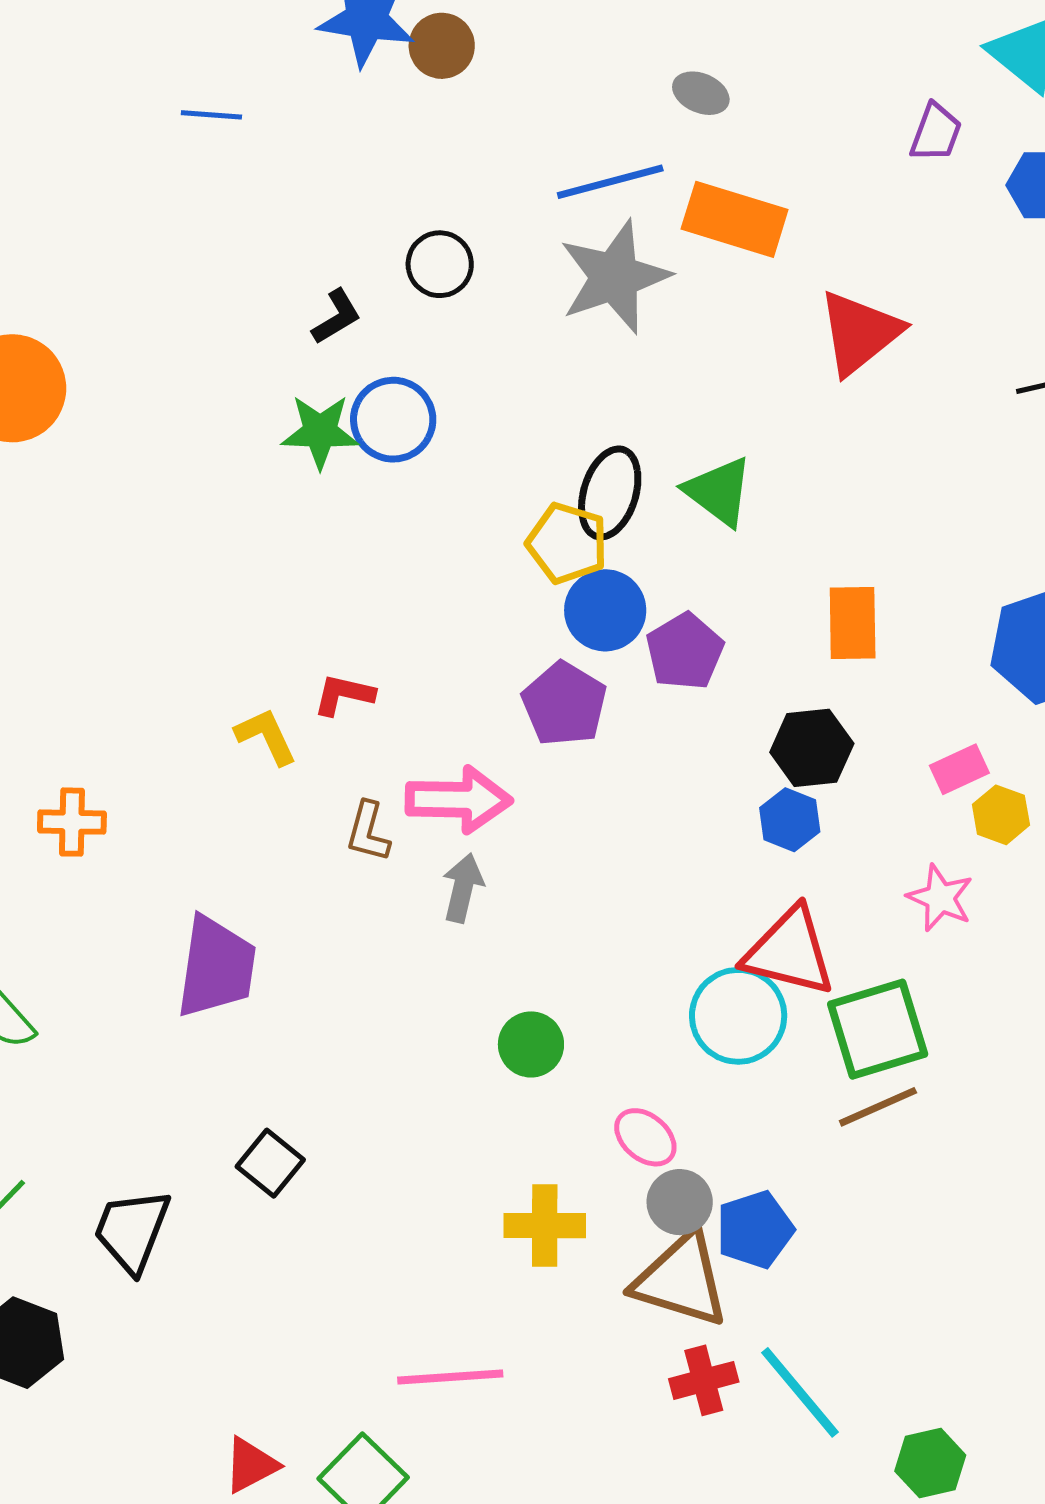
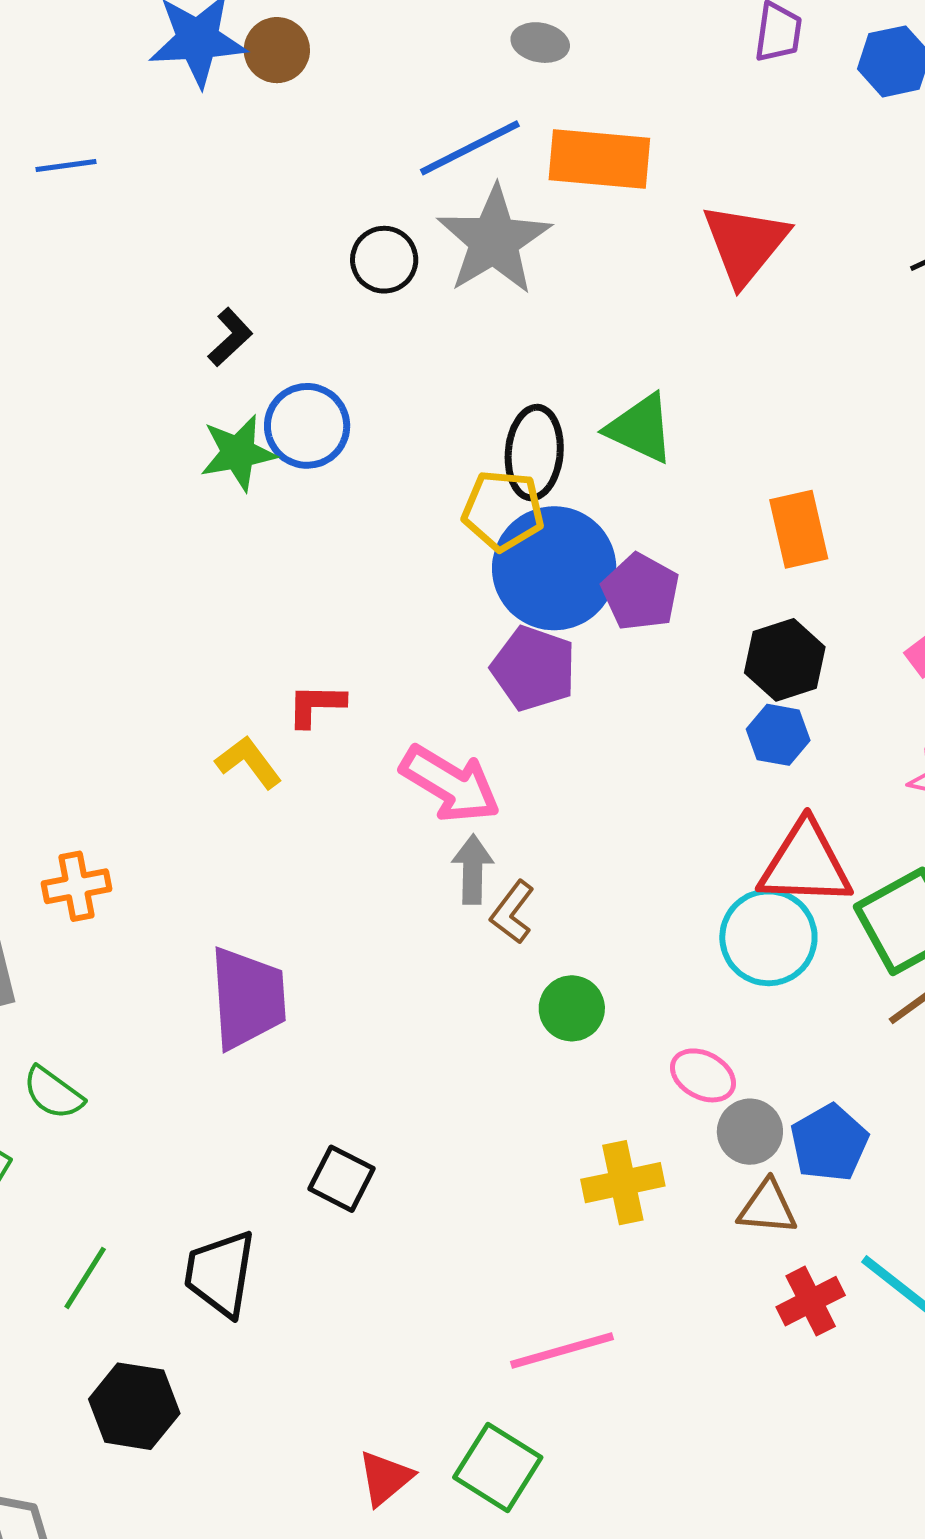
black circle: (440, 264) -> (384, 260), moved
blue circle: (605, 610) -> (554, 568), size x1.5
pink arrow: (459, 800) -> (450, 784), turned 42
brown L-shape: (368, 832) -> (512, 912), moved, turned 34
brown triangle: (681, 1280) -> (768, 1207), size x0.6

